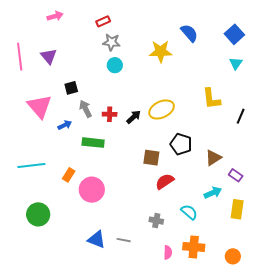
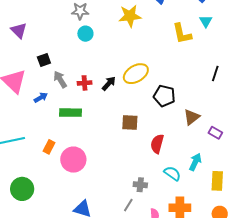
yellow L-shape: (211, 99) -> (182, 34), moved
black pentagon: (181, 144) -> (164, 96), moved
red semicircle: (165, 181) -> (157, 144), moved, turned -36
cyan arrow: (213, 193) -> (195, 162), moved, turned -36
yellow rectangle: (237, 209) -> (217, 181), moved
gray line: (124, 240) -> (128, 205), moved, turned -64

